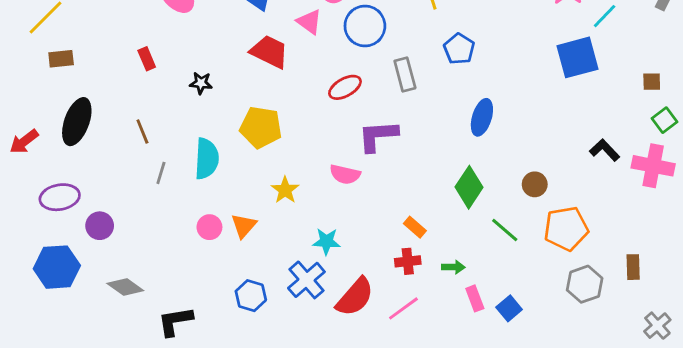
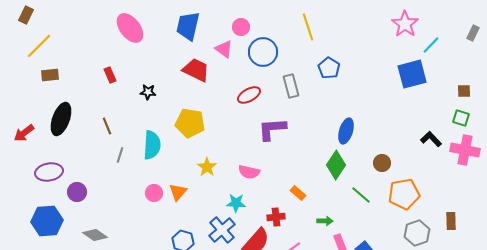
blue ellipse: (482, 117) -> (346, 131), moved
green square: (665, 120) -> (461, 118), moved, turned -36
pink semicircle: (345, 174) -> (249, 172), moved
red cross: (408, 261) -> (276, 217), moved

